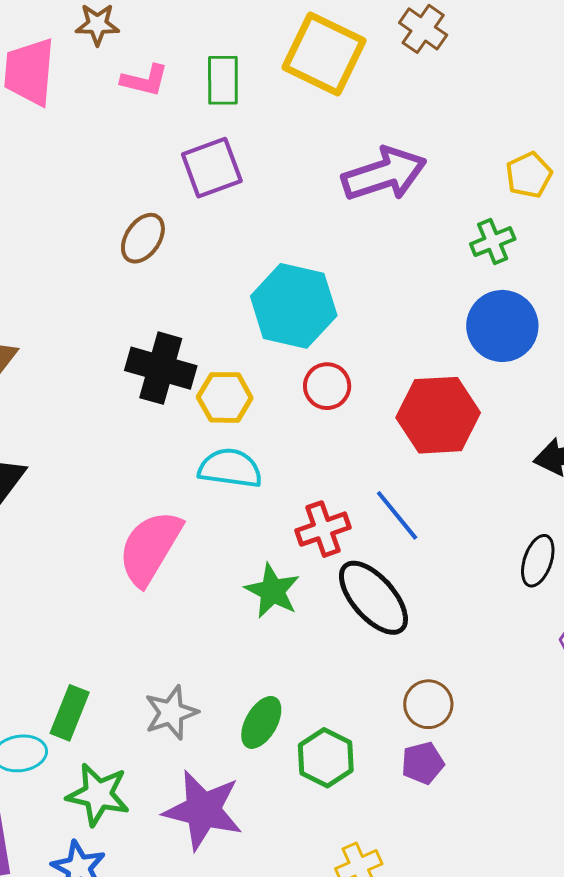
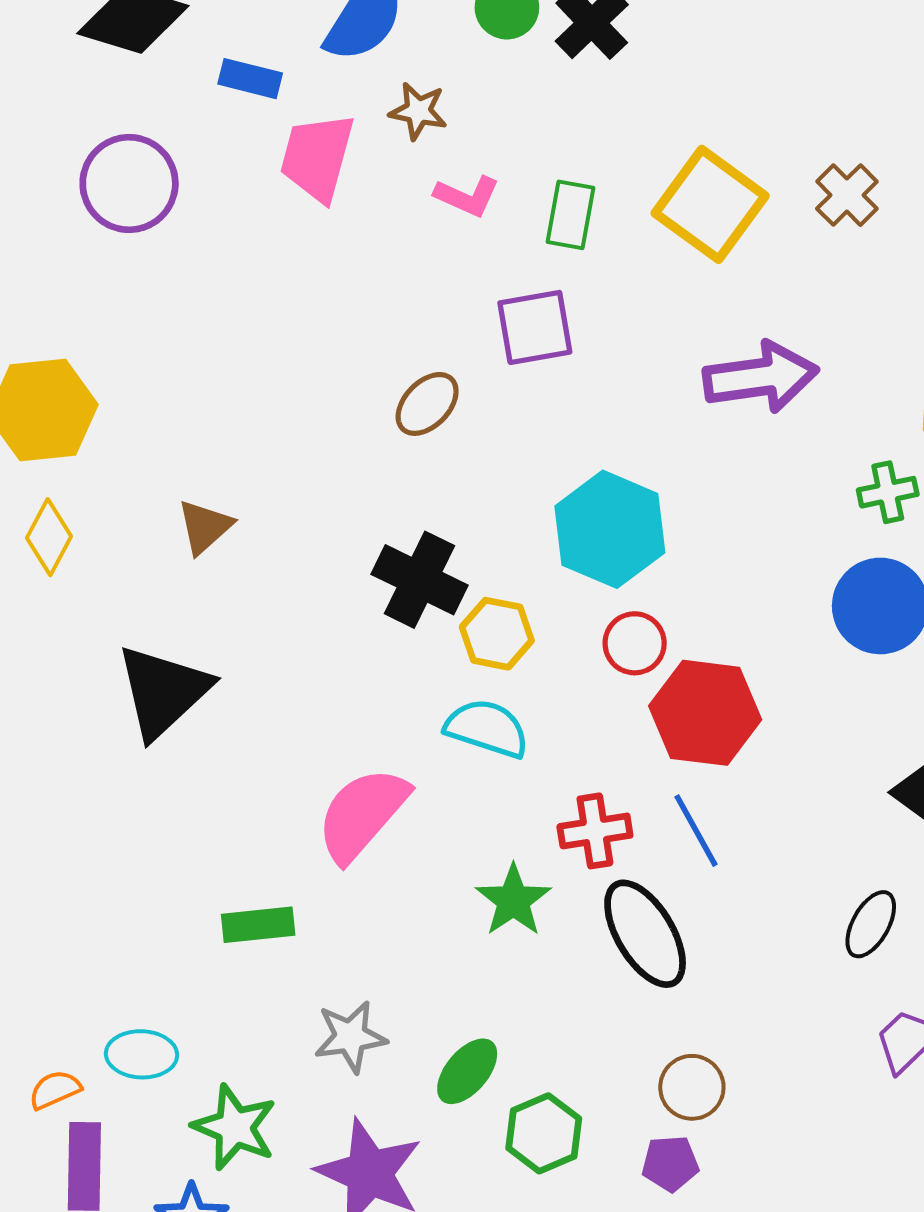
red hexagon: (438, 415) -> (705, 713), moved
green rectangle: (70, 713) -> (258, 925), moved, turned 52

